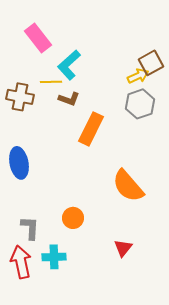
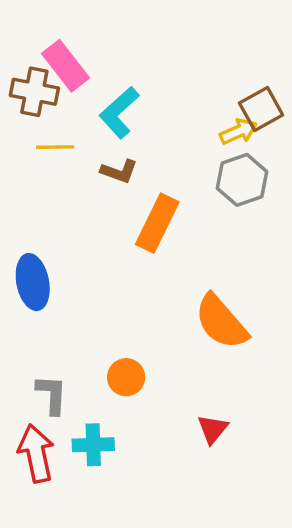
yellow line: (51, 82) -> (55, 147), moved
brown cross: (20, 97) -> (34, 92), moved

